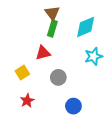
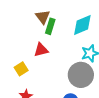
brown triangle: (52, 13) -> (43, 17), moved
gray circle: (58, 77) -> (81, 75), moved, size x1.6

